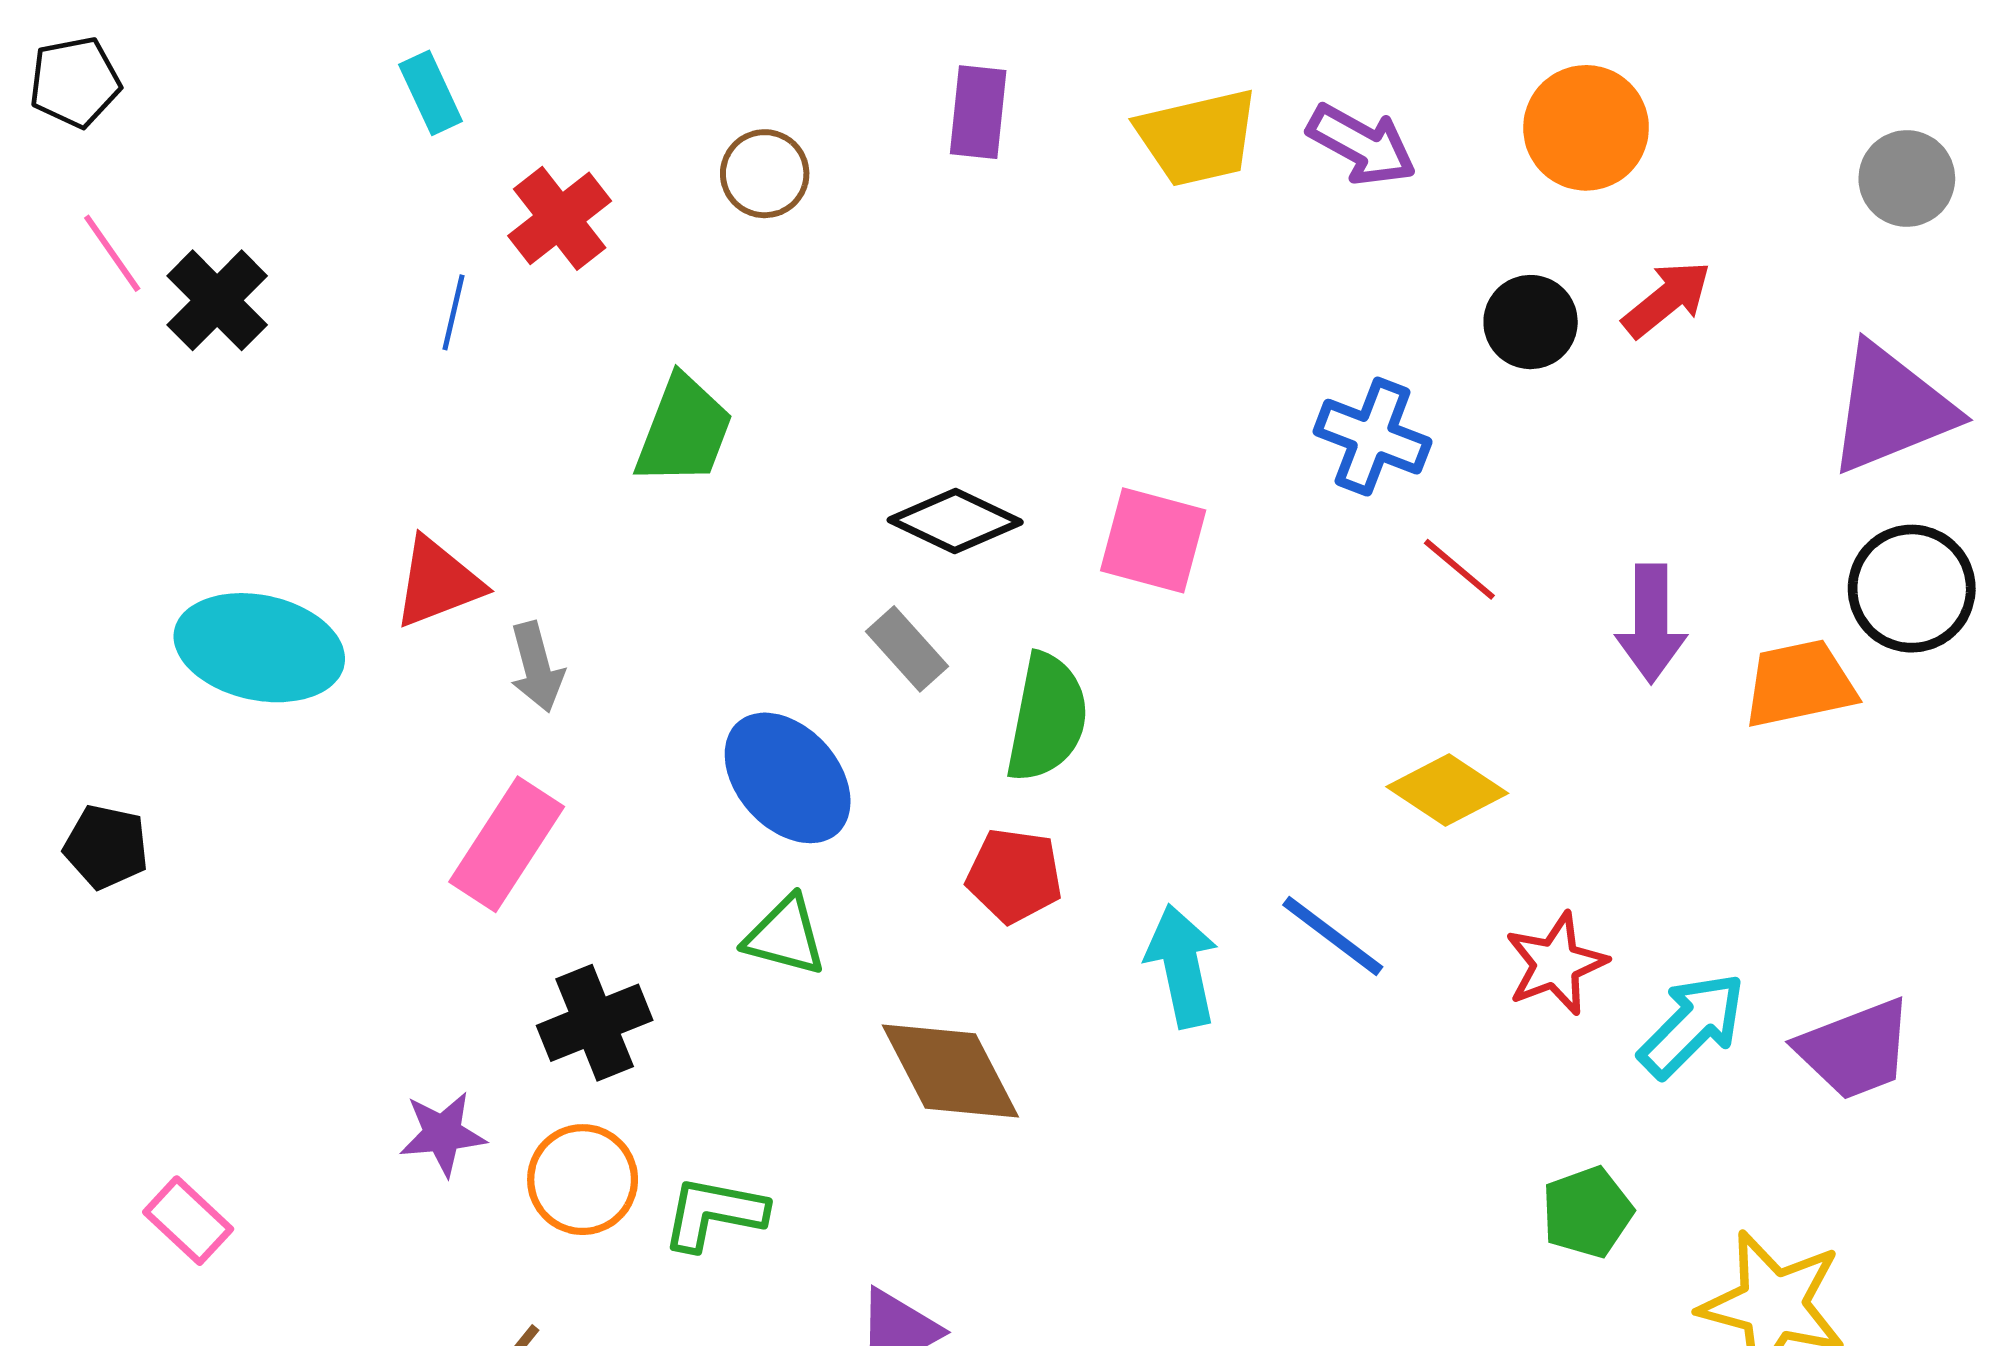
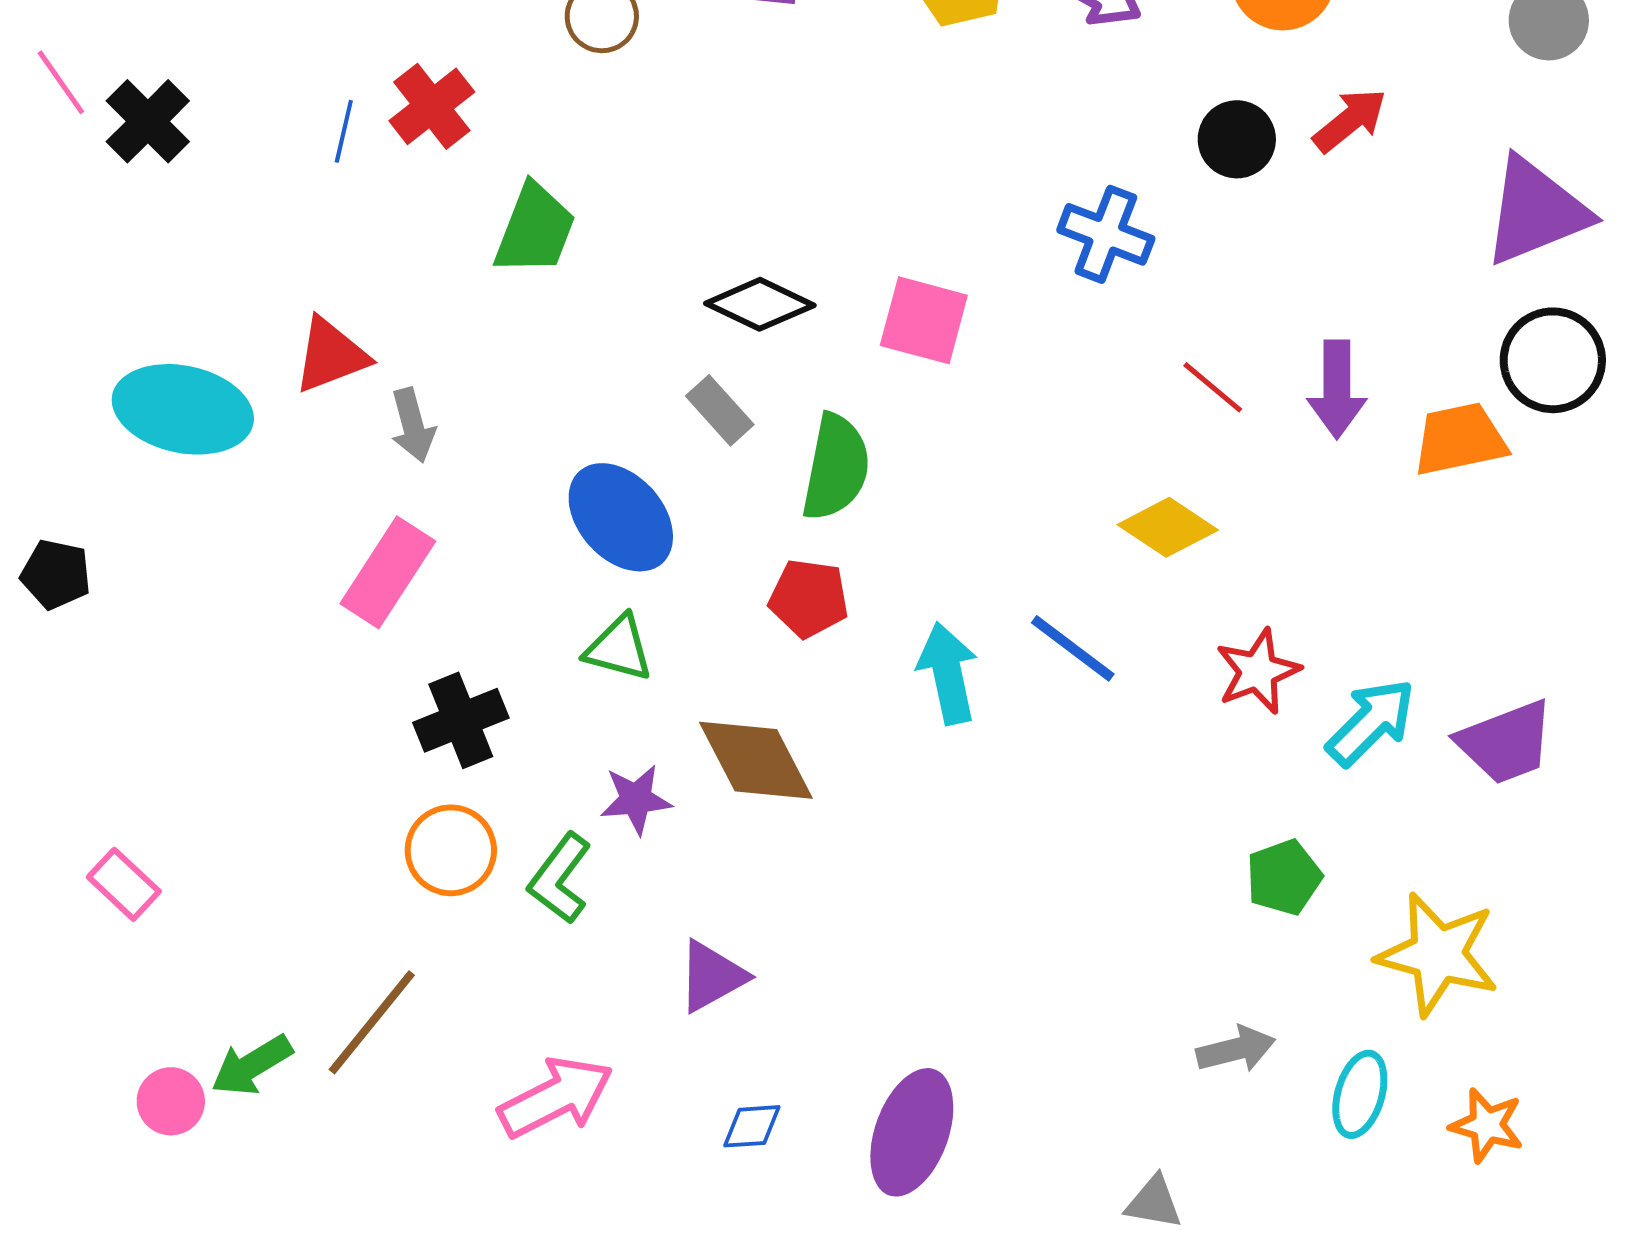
red cross: (560, 218) -> (432, 106), moved
red line: (1459, 569) -> (1213, 387), moved
purple star: (443, 1134) -> (636, 799), moved
green L-shape: (714, 1213) -> (560, 878), turned -64

